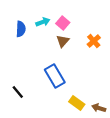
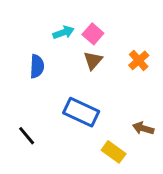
blue semicircle: (21, 29) -> (37, 66), moved
blue rectangle: (55, 76) -> (81, 112), turned -35
brown arrow: (99, 108) -> (143, 128), moved

